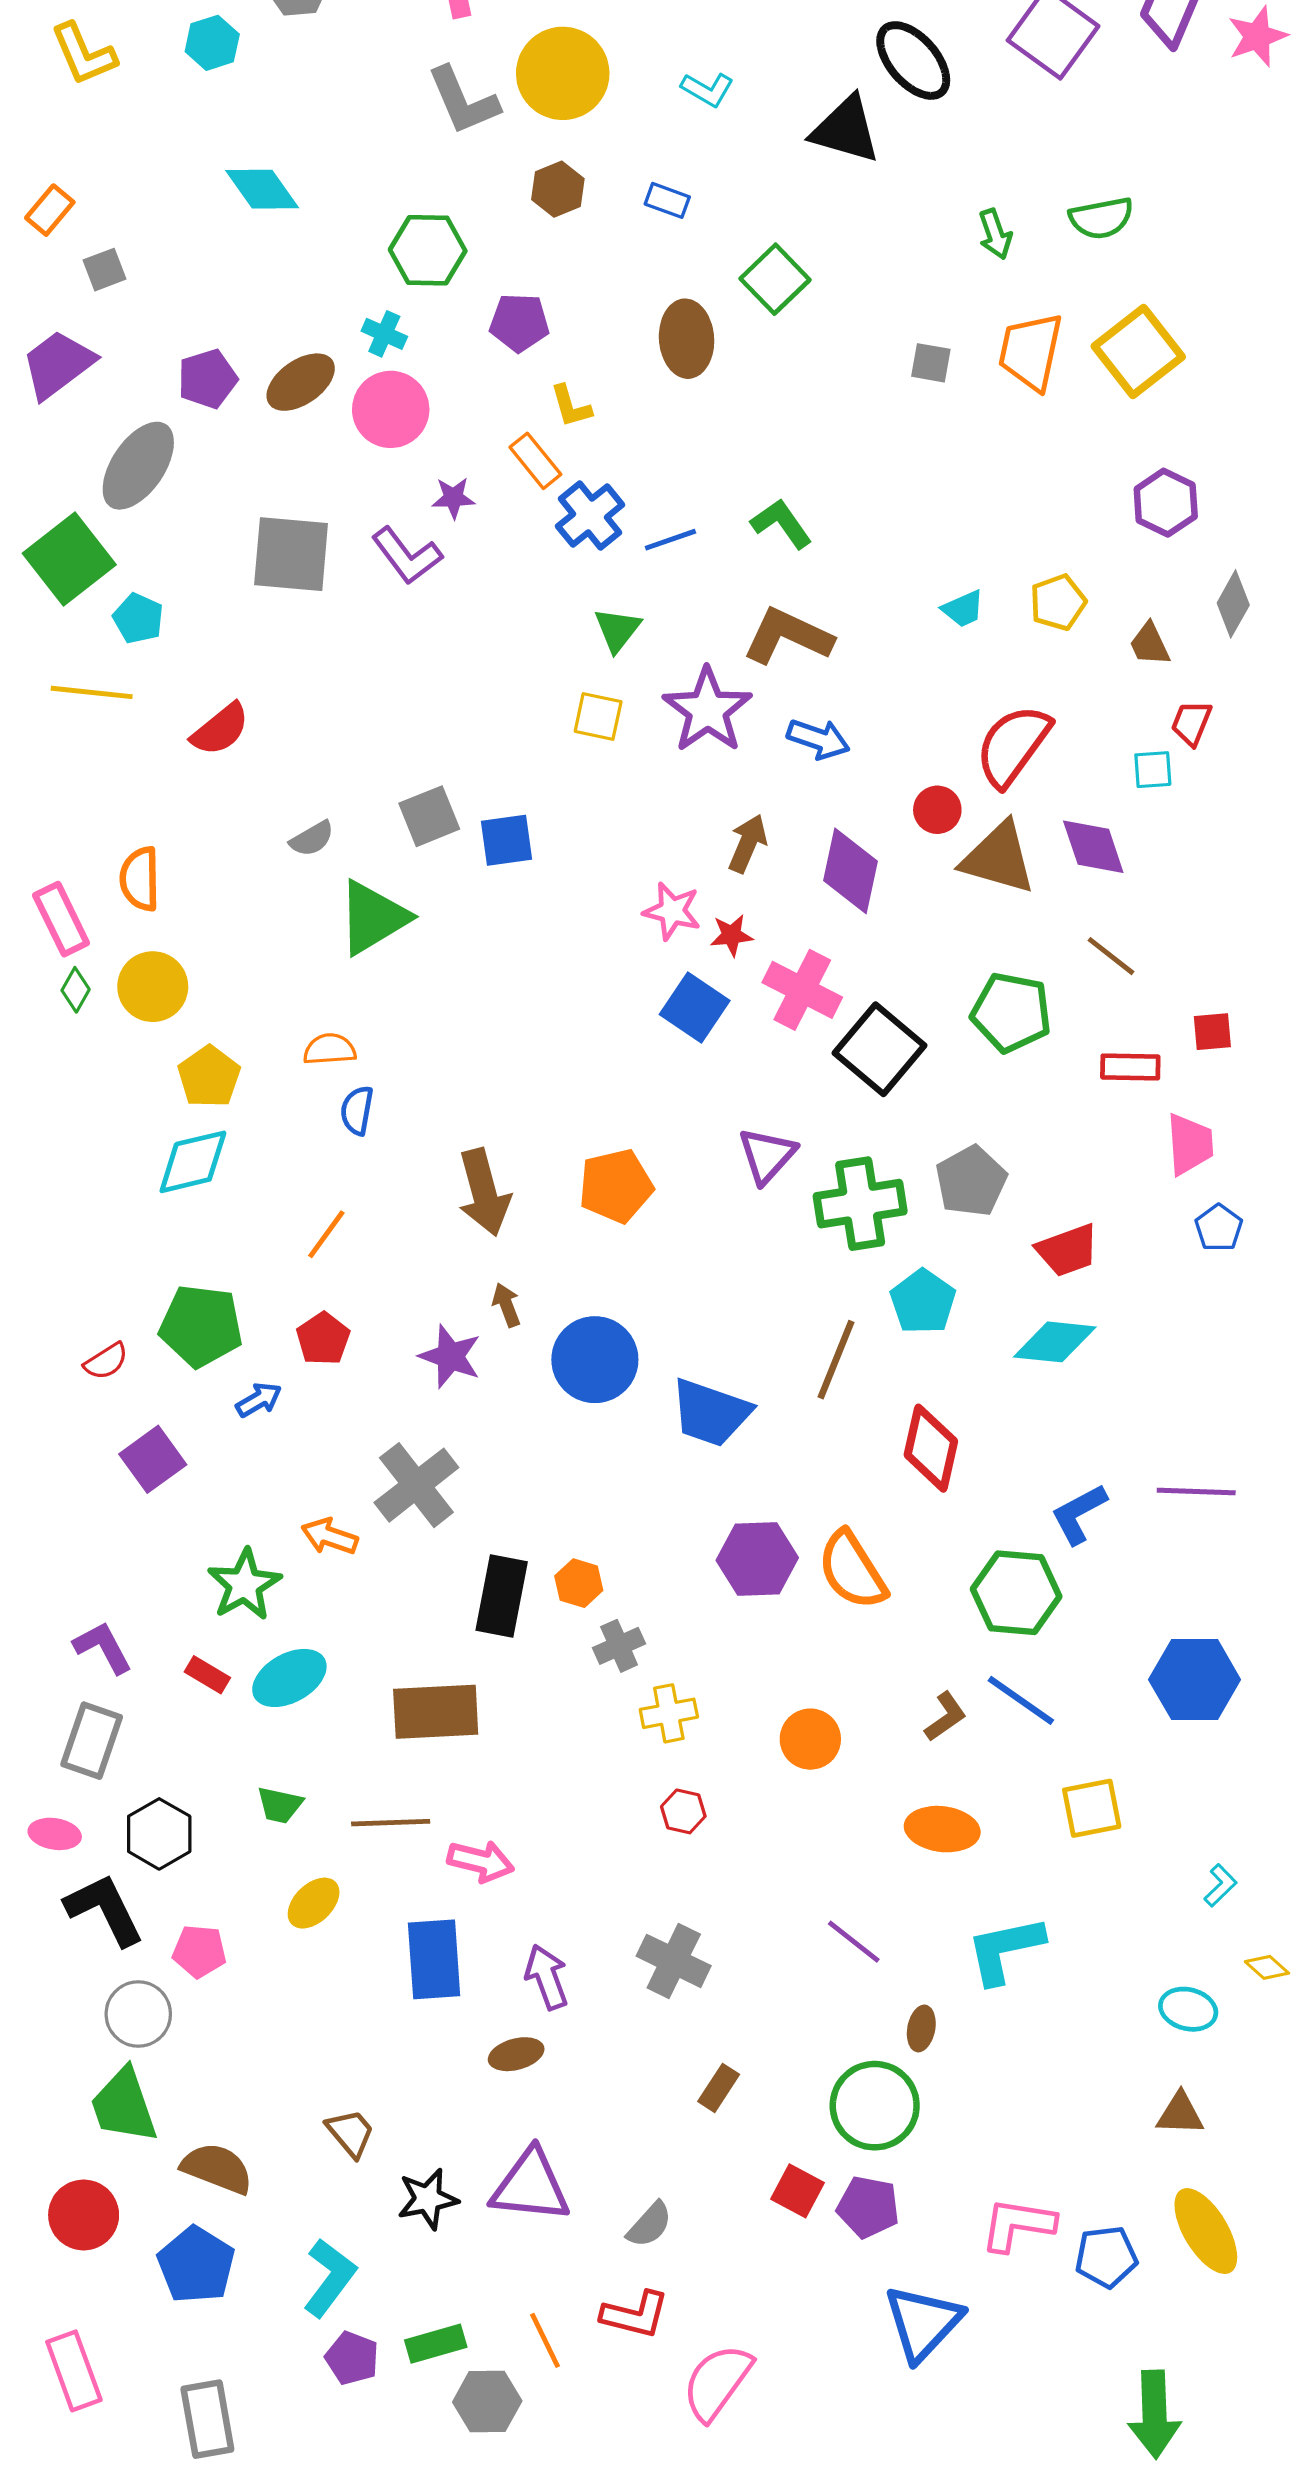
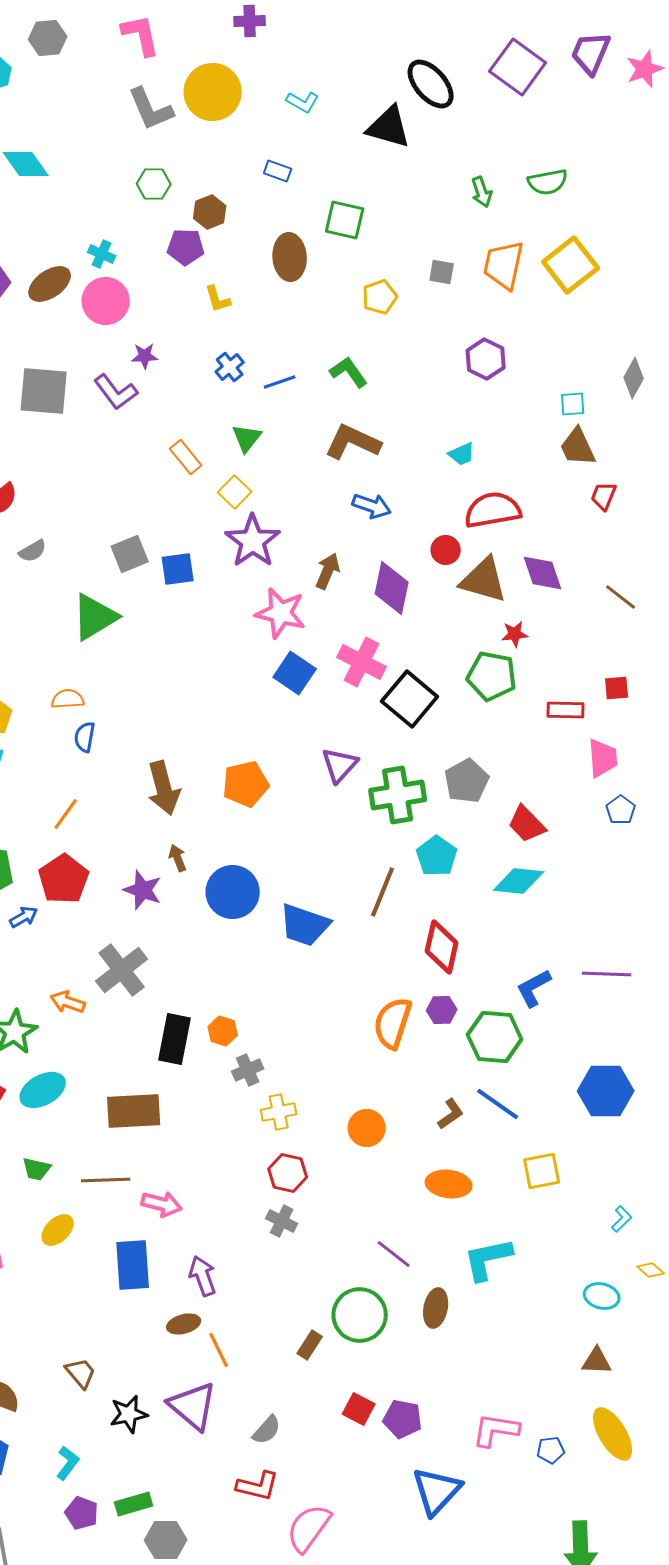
brown hexagon: (558, 189) -> (210, 212), moved
green hexagon: (428, 250) -> (154, 184), moved, size x0.7
green square: (775, 279) -> (345, 220), turned -33
orange rectangle: (535, 461) -> (186, 457), moved
purple hexagon: (1166, 503) -> (486, 359), moved
blue cross: (590, 516) -> (230, 367), size x0.7
yellow pentagon: (1058, 602) -> (380, 297), moved
gray diamond: (1233, 604) -> (634, 378), moved
cyan trapezoid: (963, 609) -> (462, 454), moved
brown trapezoid: (1150, 644) -> (578, 447), size x1.4
purple star: (707, 710) -> (253, 541), moved
yellow square: (598, 717) -> (235, 492), turned 32
red semicircle: (1013, 745) -> (493, 510), turned 44
cyan square: (1153, 770) -> (573, 404), moved
gray semicircle: (312, 839) -> (33, 551), moved
pink star: (672, 911) -> (281, 613), size x1.4
red star: (732, 935) -> (515, 634), moved
brown line: (1111, 956) -> (621, 597), moved
red trapezoid: (1068, 1250) -> (527, 824), turned 66
red pentagon: (323, 1339) -> (64, 879), size x1.5
purple hexagon: (757, 1559) -> (442, 1010), moved, size x0.6
orange semicircle: (852, 1570) -> (393, 1023), turned 50
red hexagon: (683, 1811) -> (288, 1173), size x1.4
gray cross: (674, 1961) -> (282, 1221), moved, size x0.7
brown ellipse: (921, 2028) -> (436, 1308), size x1.4
green circle: (875, 2106) -> (360, 1315), moved
purple triangle: (531, 2186) -> (193, 1406), turned 34
blue pentagon: (1106, 2257) -> (551, 1450), size x0.7
cyan L-shape: (330, 2278) -> (68, 1463), size x0.7
orange line: (545, 2340) -> (219, 1350), moved

